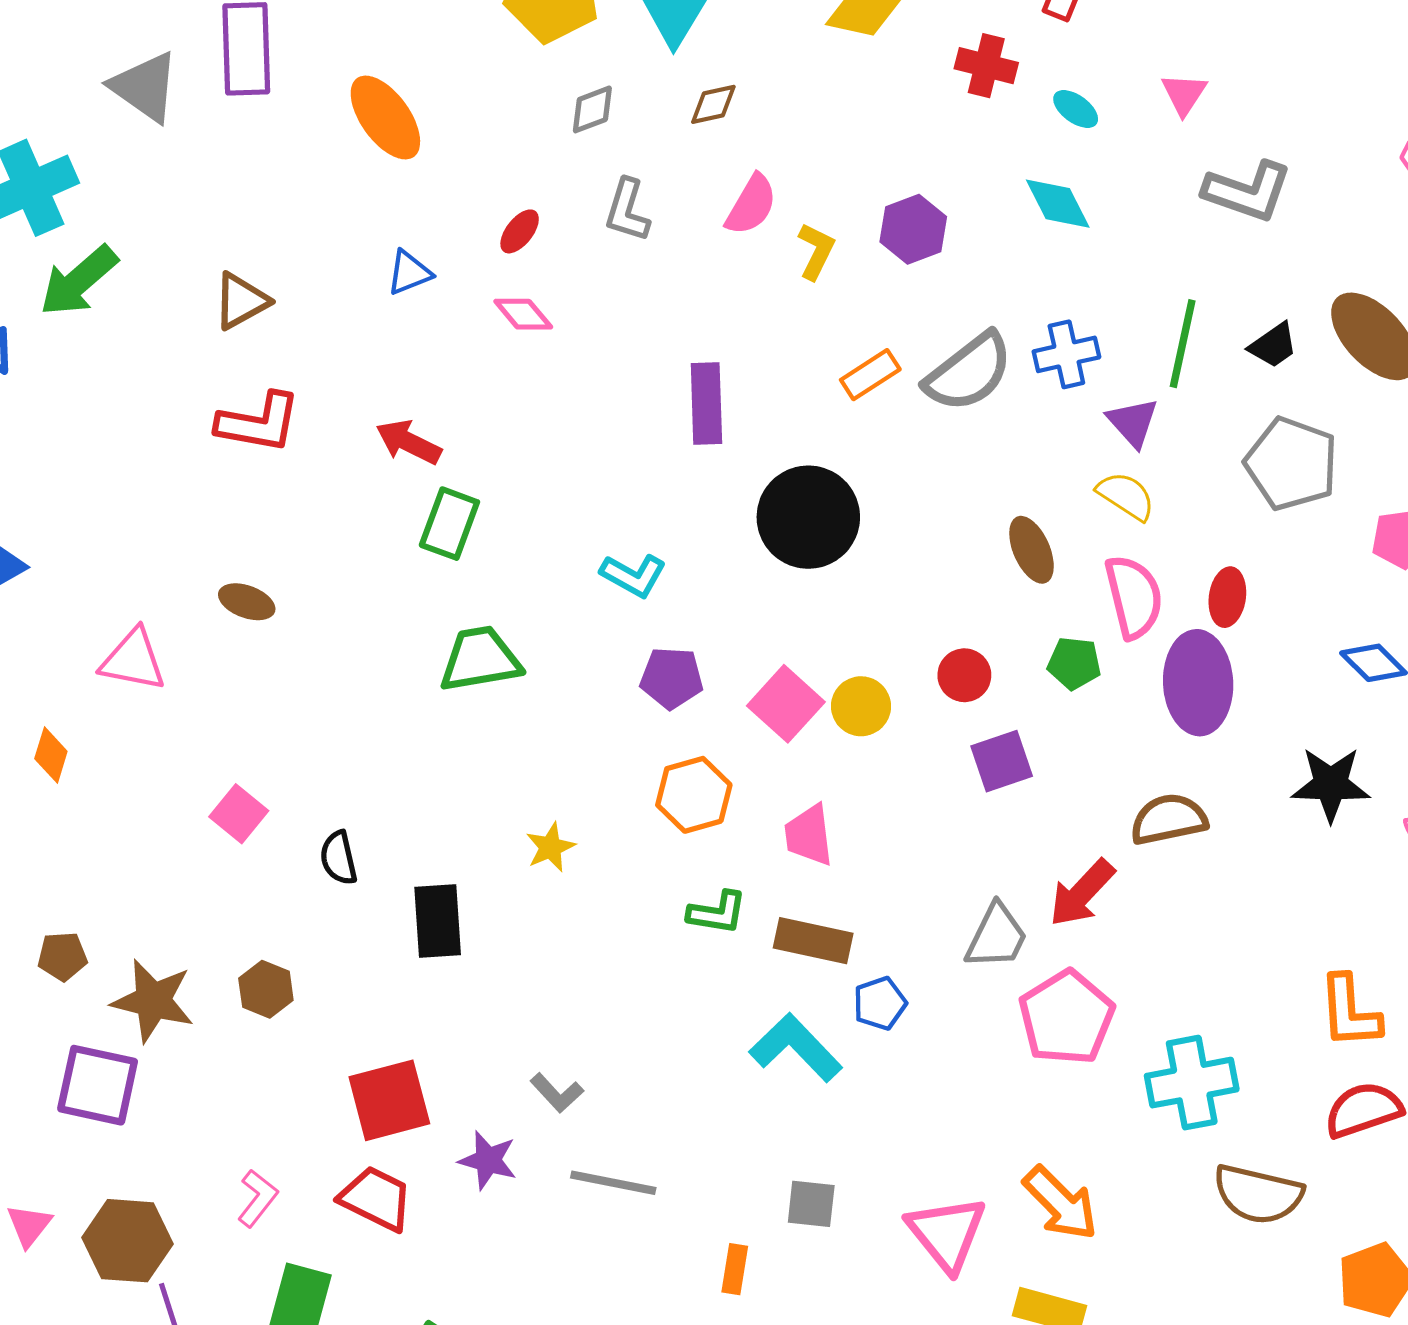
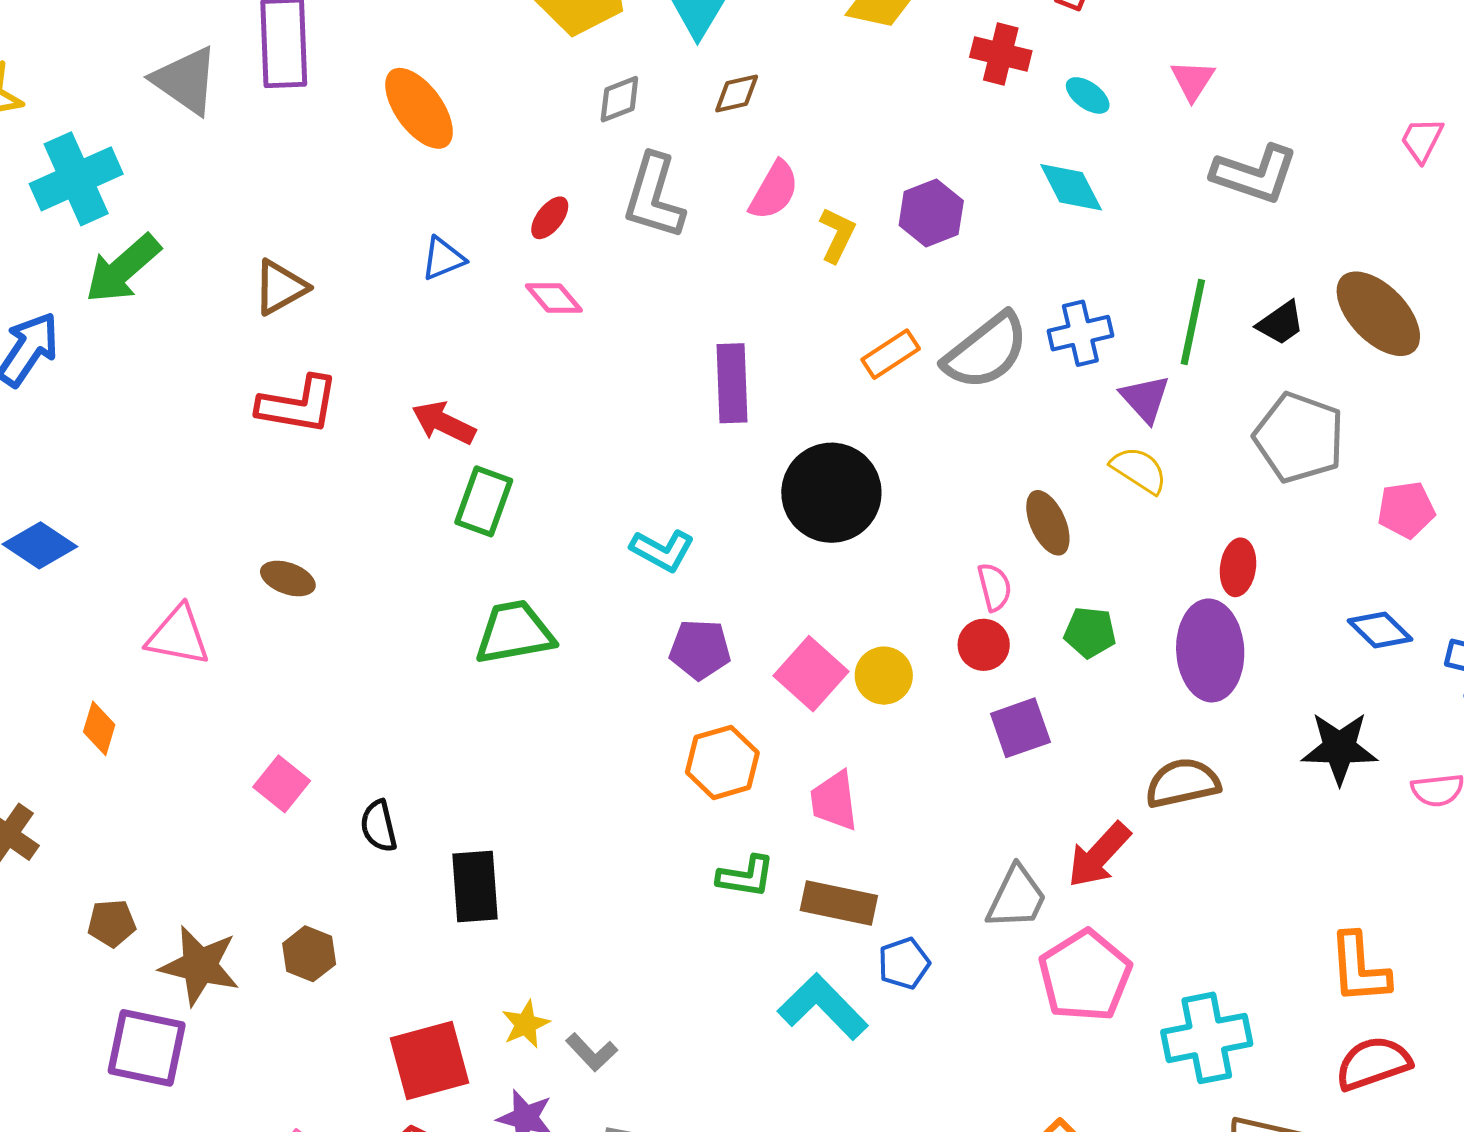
gray L-shape: (627, 210) -> (654, 197), size x1.4
pink semicircle: (1134, 597) -> (995, 587), moved, size x0.6
yellow star: (550, 847) -> (526, 1024), moved

